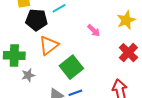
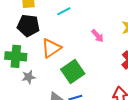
black pentagon: (37, 20) -> (28, 26), moved

